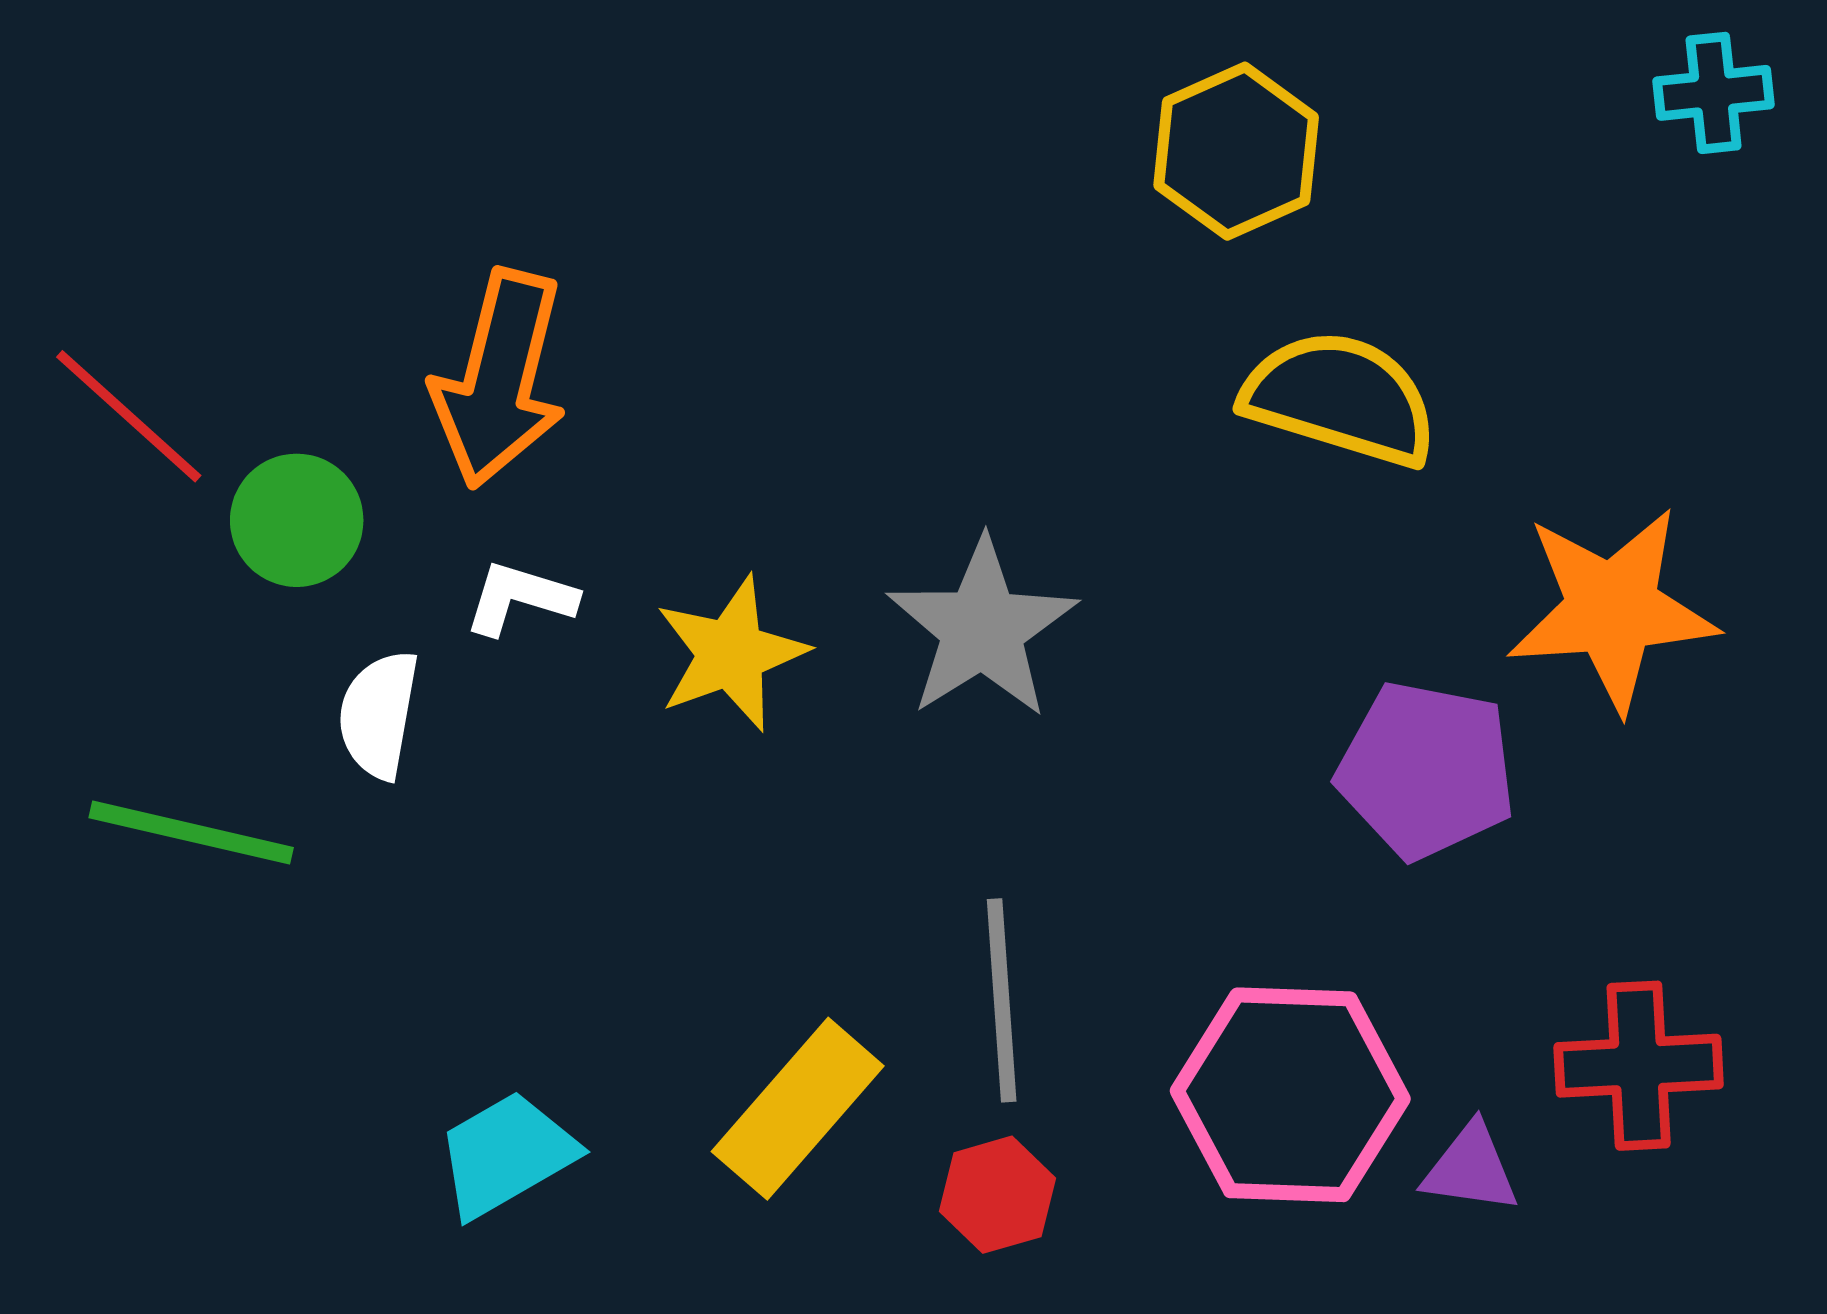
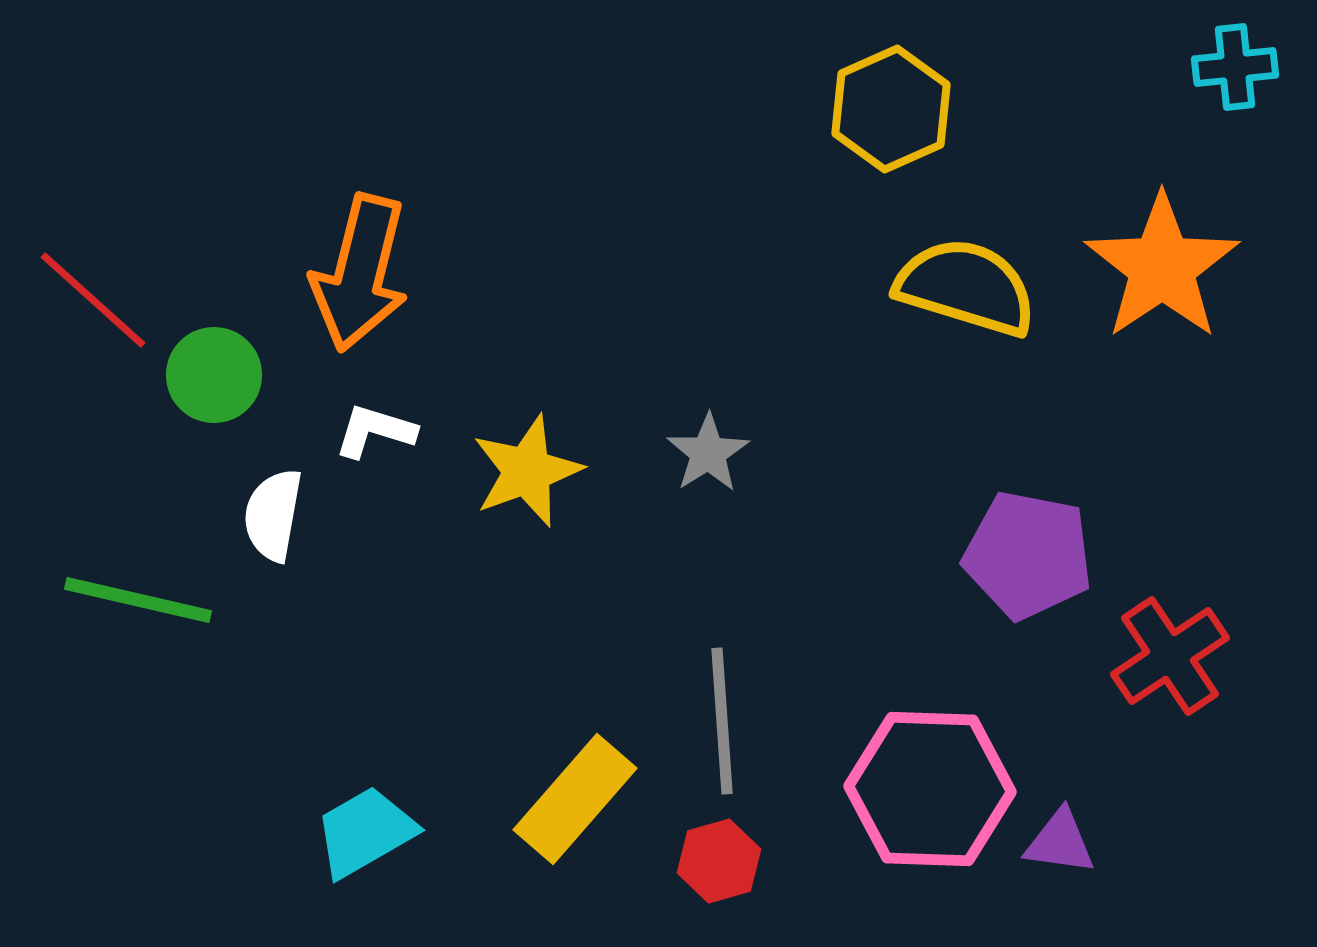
orange star: (1612, 609) -> (1162, 267), moved, turned -30
gray star: (982, 629) -> (708, 453), size x0.6
red cross: (1639, 1066) -> (1170, 656), moved, turned -31

